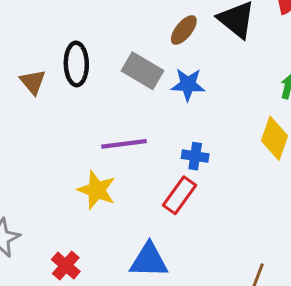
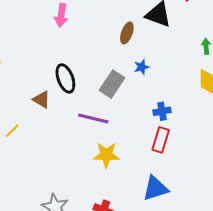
gray rectangle: (142, 71) -> (112, 84), moved, turned -68
blue star: (188, 85) -> (142, 67), size x0.7
purple line: (124, 144) -> (93, 118), moved, turned 40

